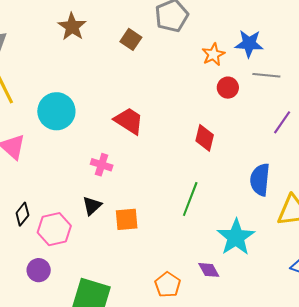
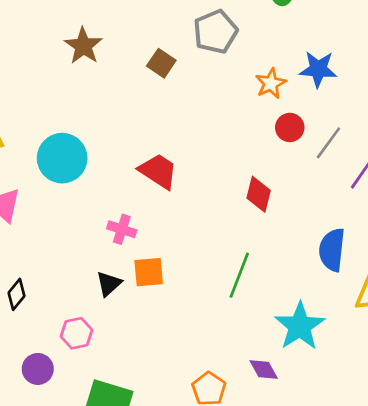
gray line: (266, 75) -> (328, 143), moved, turned -60
orange square: (127, 219) -> (149, 272), moved
pink hexagon: (54, 229) -> (76, 333), moved, size x0.7

